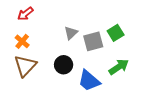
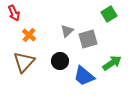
red arrow: (25, 14) -> (14, 13), moved, turned -77
green square: (116, 33) -> (109, 14), moved
orange cross: (22, 41) -> (29, 35), moved

